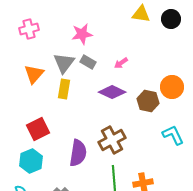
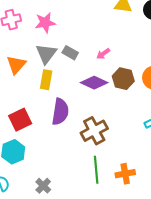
pink star: (82, 34) -> (45, 23), moved
brown hexagon: (148, 101) -> (123, 79), moved
purple semicircle: (78, 153) -> (60, 112), moved

